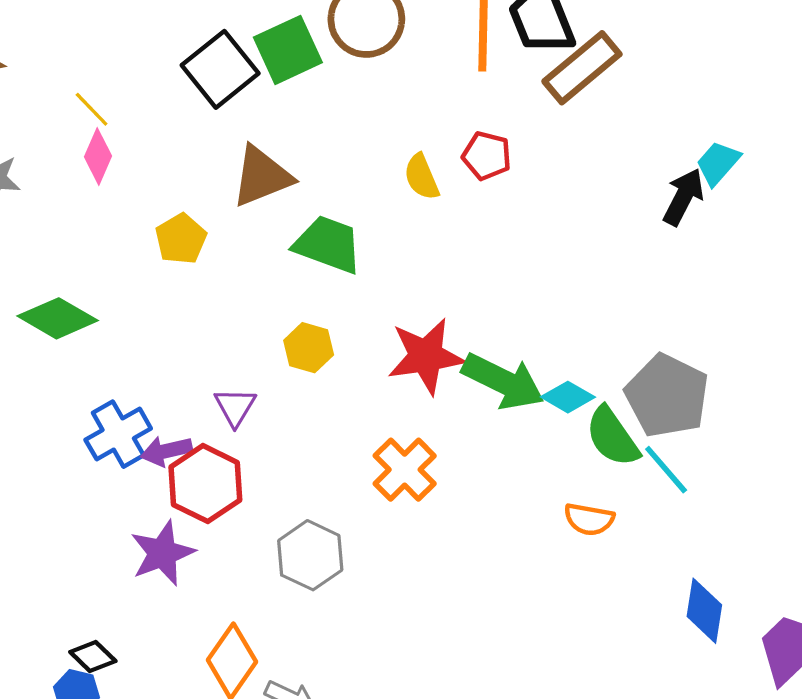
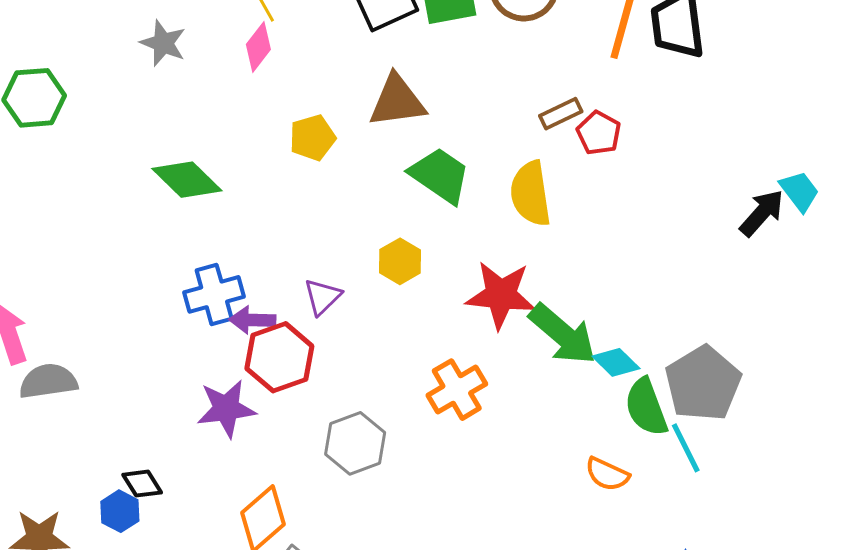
brown rectangle: (582, 68) -> (561, 114), moved, size x0.6
cyan trapezoid: (718, 163) -> (800, 191), turned 87
yellow semicircle: (421, 177) -> (530, 194), moved, size x1.5

